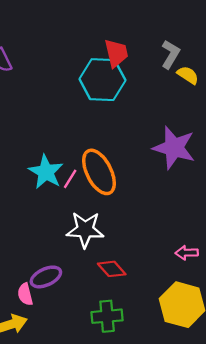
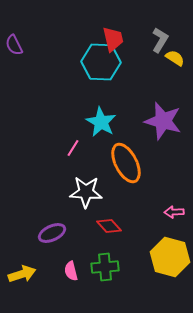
cyan star: (46, 172) -> (101, 122), moved
orange ellipse: (99, 172) -> (126, 163), moved
pink semicircle: (25, 294) -> (71, 271), moved

